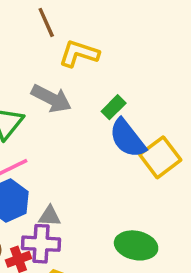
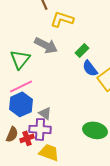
blue semicircle: (127, 138) -> (90, 68), size x0.7
gray triangle: (50, 216) -> (45, 113), turned 32

